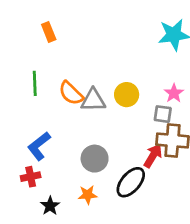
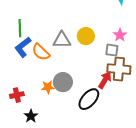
orange semicircle: (71, 93) -> (41, 52), moved
blue L-shape: (39, 146) -> (23, 47), moved
orange star: (88, 195) -> (48, 87), moved

